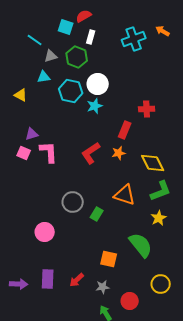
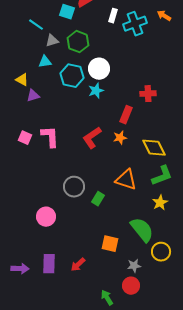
white rectangle: (91, 37) -> (113, 16), moved
purple triangle: (32, 134) -> (33, 96), moved
yellow circle: (161, 284) -> (161, 252), moved
gray star: (103, 287) -> (134, 266), moved

